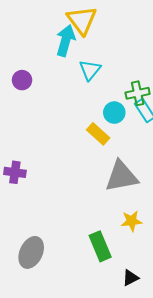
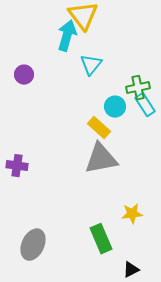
gray triangle: (121, 176) -> (101, 159), moved

